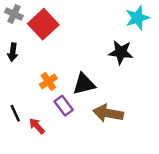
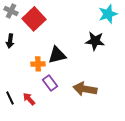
orange cross: (48, 81) -> (38, 64), turned 32
black triangle: (84, 84) -> (57, 55), moved
black line: (15, 113) -> (10, 98), moved

